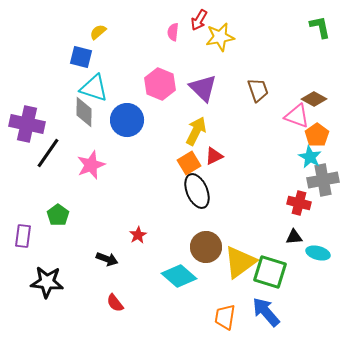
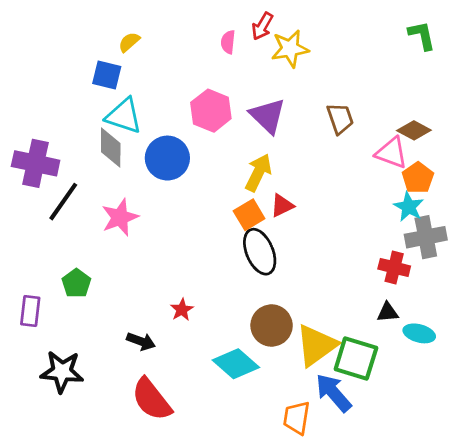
red semicircle: (115, 303) -> (152, 399), size x1.8
blue arrow: (266, 312) -> (334, 393), moved

